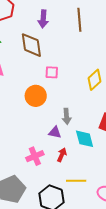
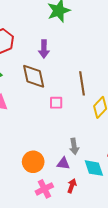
brown line: (79, 20) -> (82, 83), moved
orange circle: (36, 96) -> (33, 162), moved

